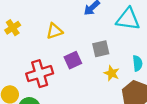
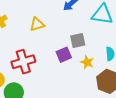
purple square: (73, 60) -> (64, 55), moved

